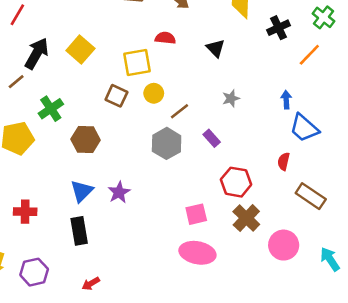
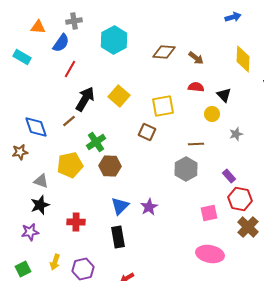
red semicircle: (165, 38) -> (196, 87), moved
yellow circle: (154, 93) -> (212, 114), moved
brown line: (179, 111) -> (196, 144), turned 35
purple rectangle: (212, 138) -> (229, 176), moved
brown hexagon: (86, 140) -> (110, 166), moved
pink square: (196, 214) -> (209, 213), moved

